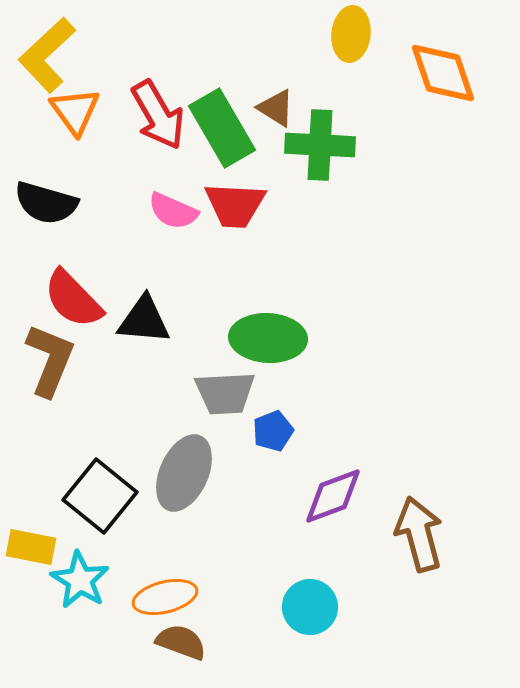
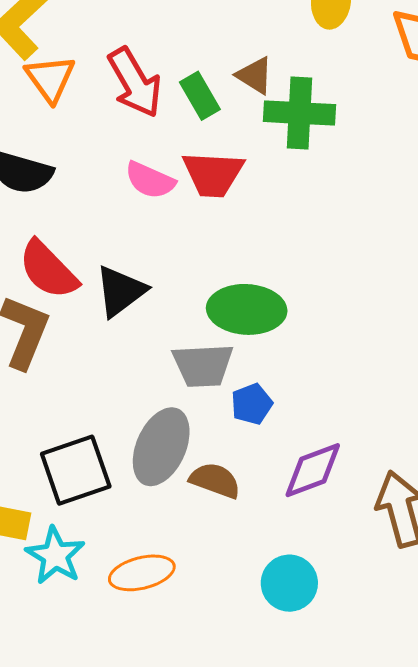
green rectangle: (222, 128) -> (200, 96), size x0.6
black triangle: (144, 320) -> (120, 291), turned -42
black square: (100, 496) -> (76, 470), turned 32
brown semicircle: (181, 642) -> (215, 480), moved

